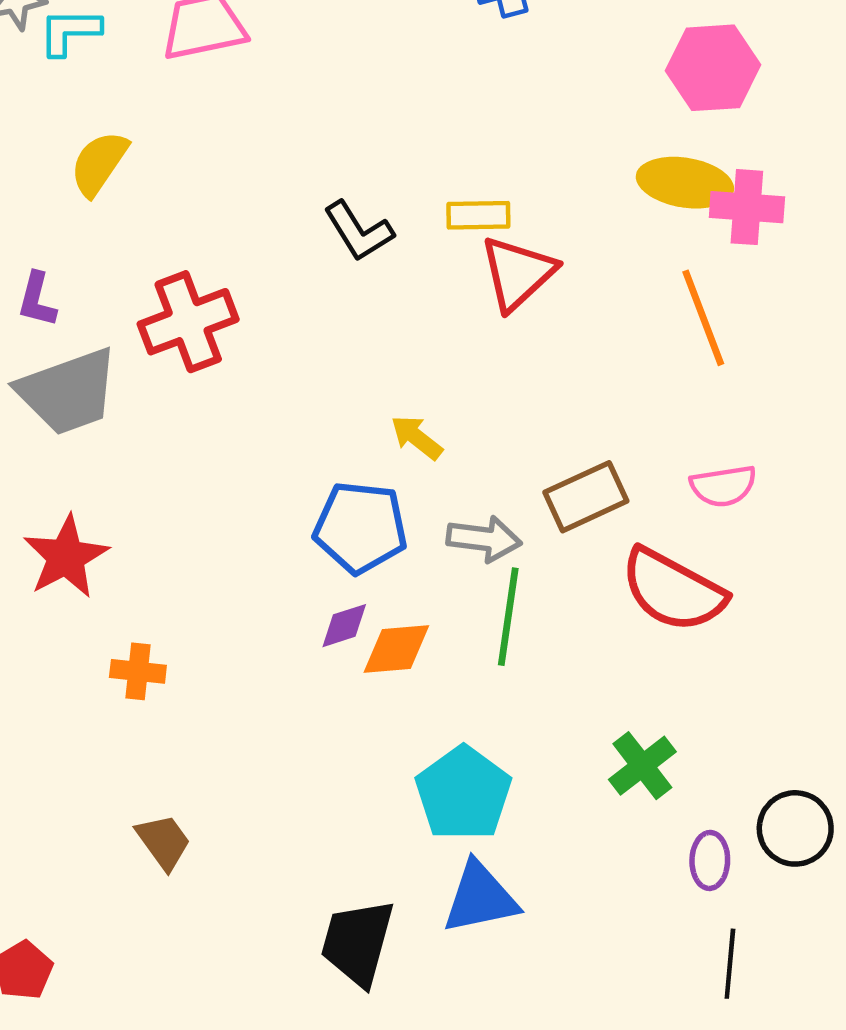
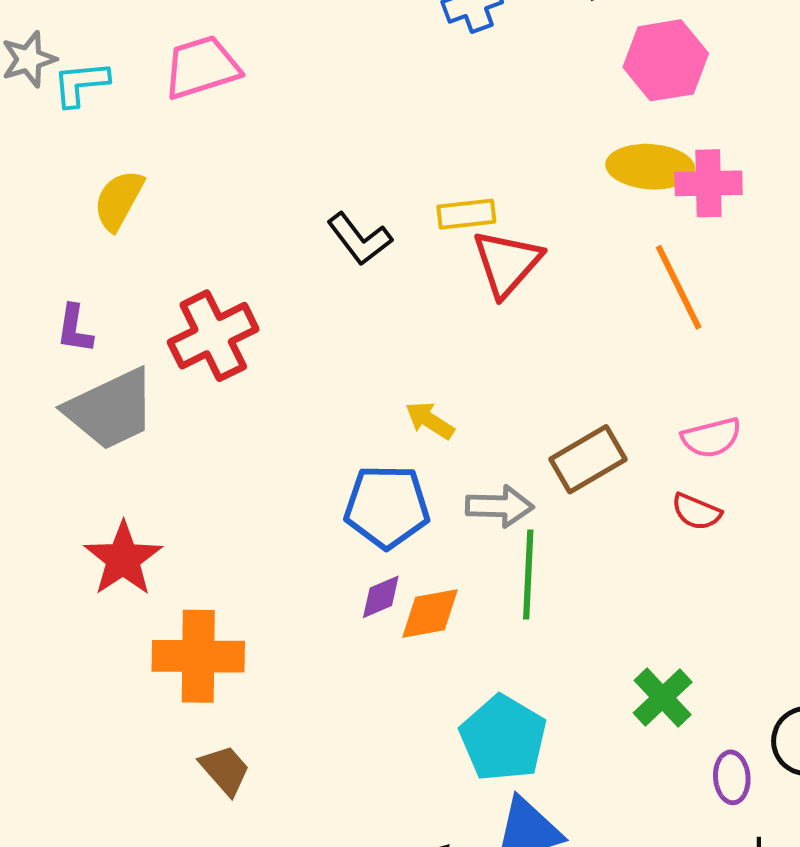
red semicircle: (673, 590) -> (696, 512), moved, size x0.5
orange cross: (138, 671) -> (198, 656), size x1.8
brown trapezoid: (163, 842) -> (225, 770), moved

